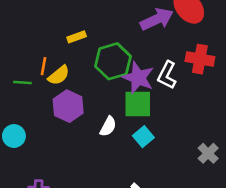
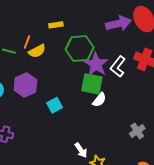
purple hexagon: (68, 106) -> (25, 85), moved
white semicircle: (108, 126) -> (99, 100), moved
cyan square: (143, 137) -> (55, 105), moved

